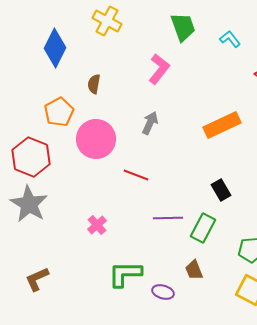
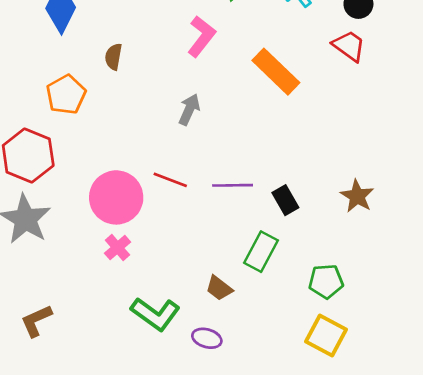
orange rectangle: (222, 125) -> (276, 72), moved, turned 69
pink circle: (96, 139) -> (116, 197), moved
purple line: (168, 218) -> (233, 185), moved
brown trapezoid: (194, 270) -> (219, 288), moved, turned -30
green L-shape: (125, 274) -> (155, 314), turned -144

